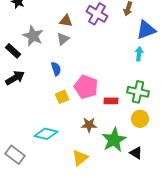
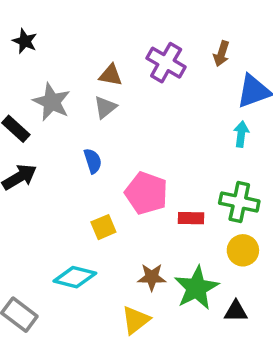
yellow square: (62, 97) -> (103, 227), moved
brown star: (89, 125) -> (152, 277), moved
black triangle: (136, 153) -> (236, 311), turned -32

